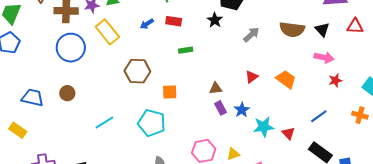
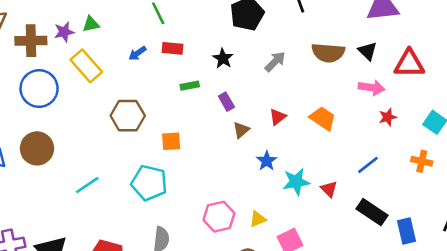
black star: (215, 20) -> (223, 58), moved
red triangle: (355, 26) -> (409, 64), moved, size x1.4
brown triangle: (216, 88) -> (241, 130), moved, turned -32
brown circle: (67, 93) -> (37, 148), size x1.6
purple rectangle: (221, 108) -> (226, 102), moved

